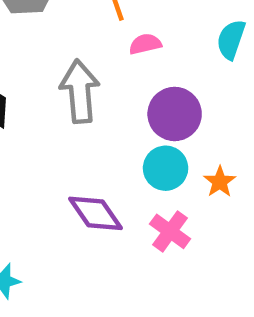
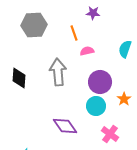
orange star: (220, 182) -> (124, 99), moved
pink cross: (170, 231) -> (110, 134), moved

